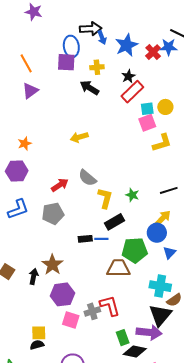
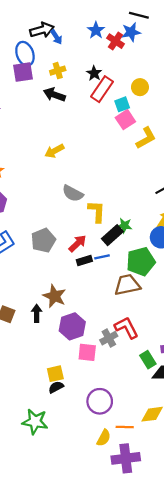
blue star: (127, 45) -> (96, 30), moved, size x0.7
yellow circle: (165, 107) -> (140, 87), moved
red arrow: (60, 185) -> (77, 243), moved
green star: (132, 195) -> (125, 226), moved

